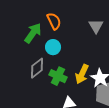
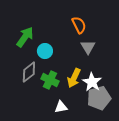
orange semicircle: (54, 21) -> (79, 25), moved
gray triangle: (96, 26) -> (88, 47), moved

